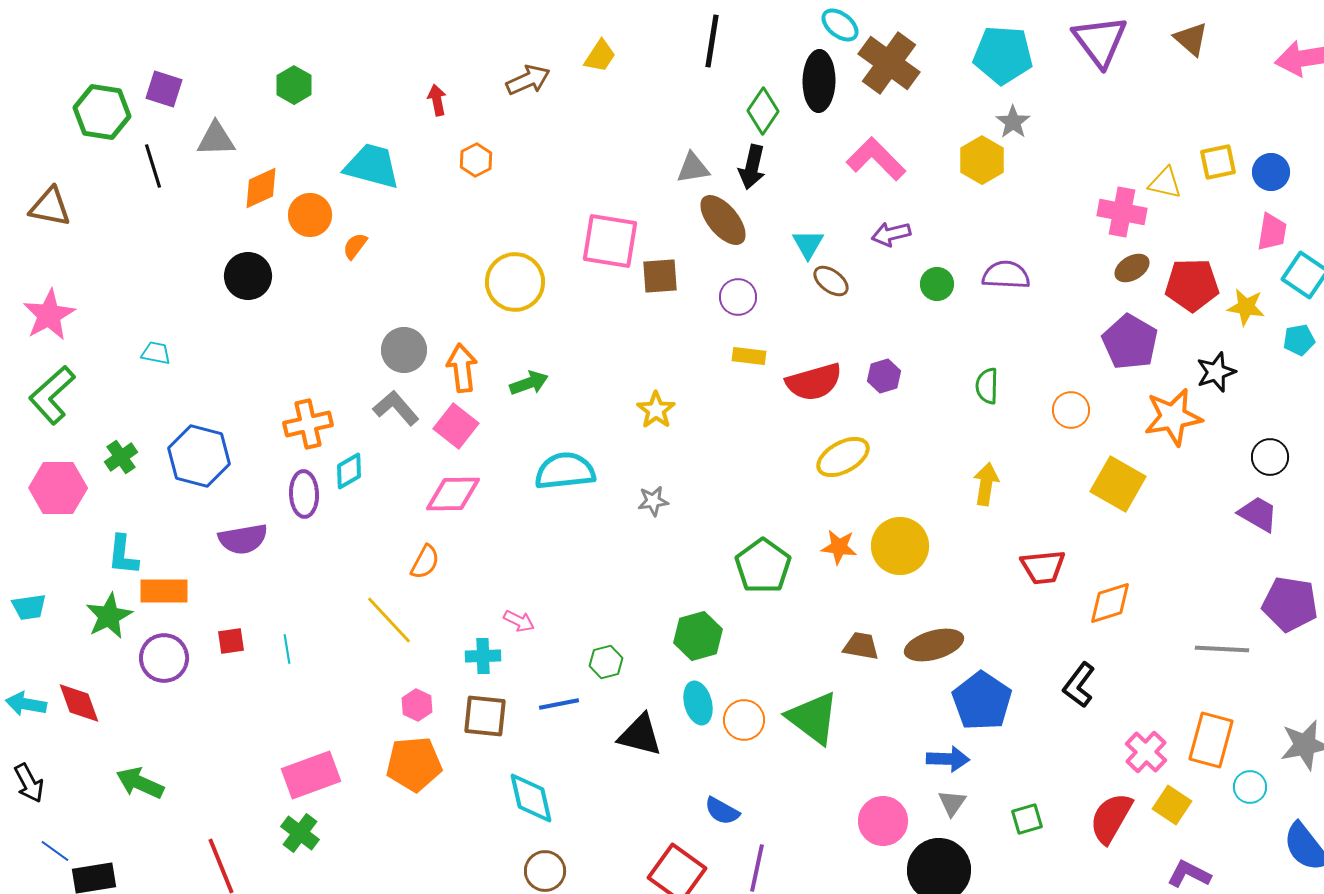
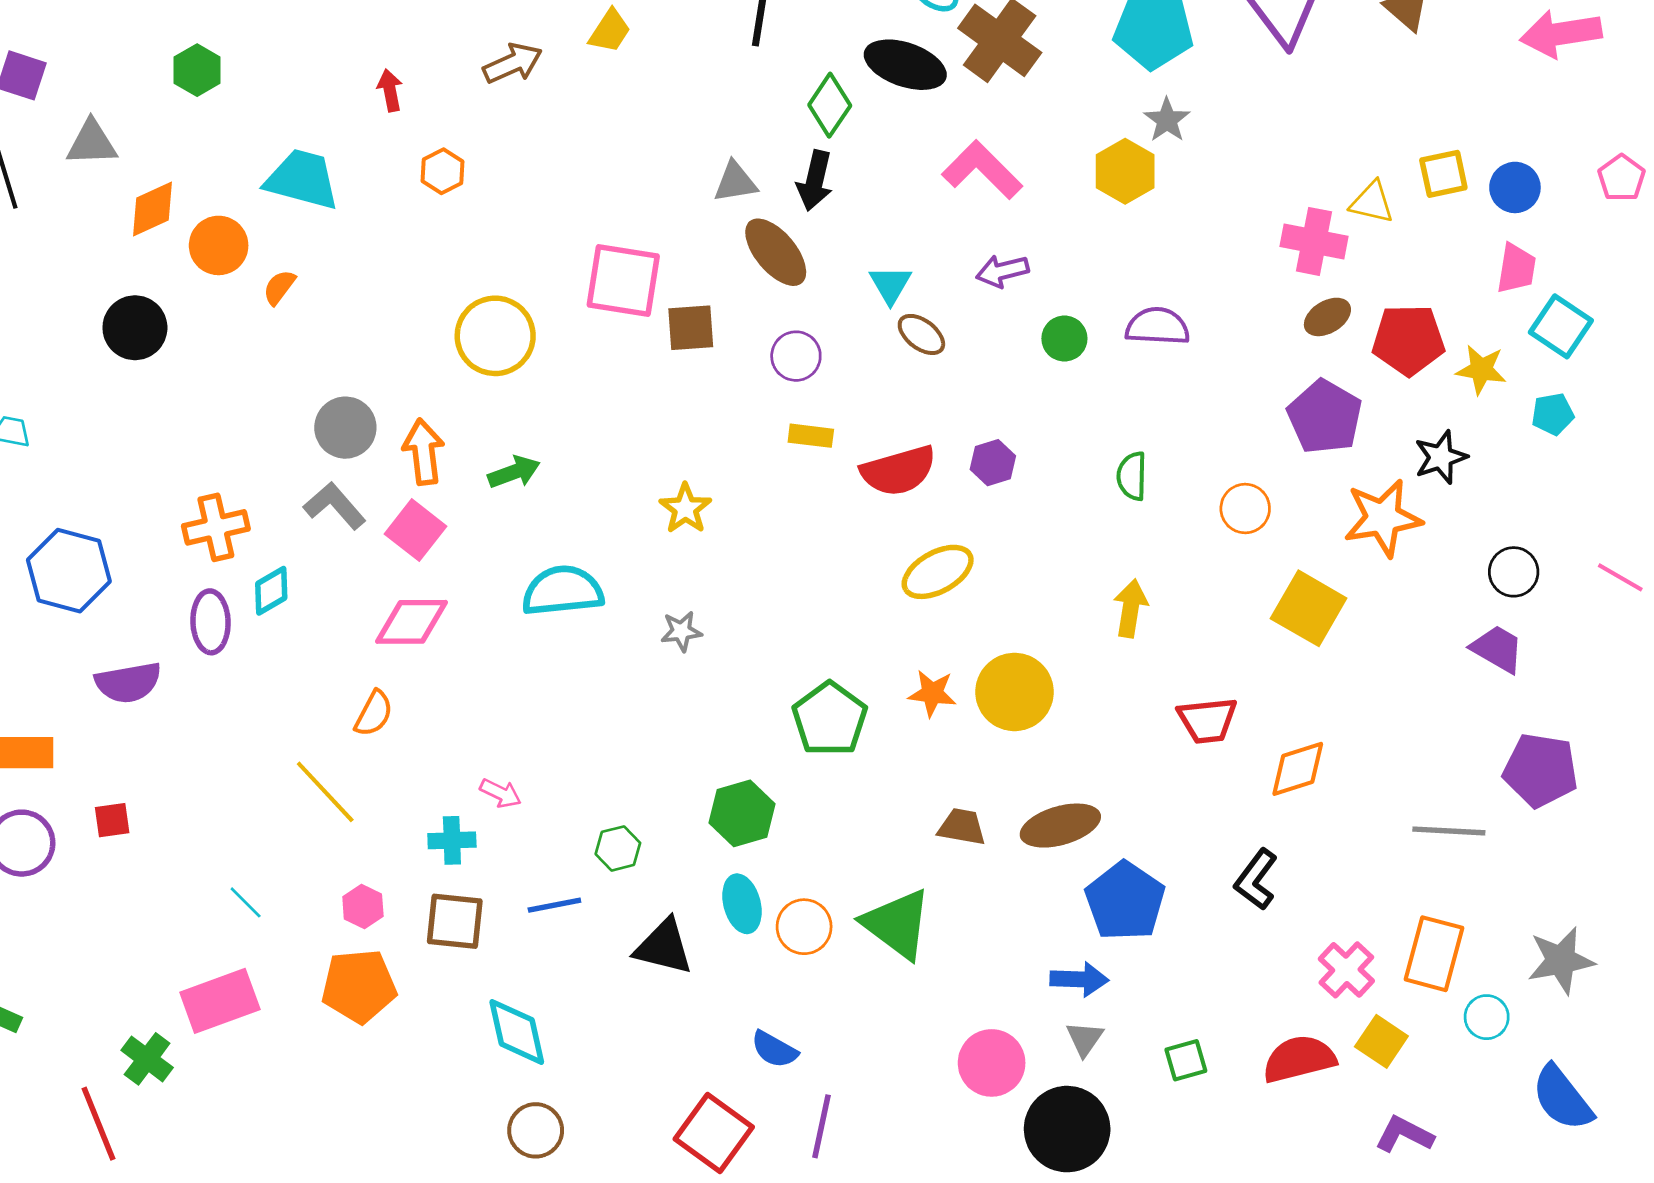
black ellipse: (819, 81) -> (905, 65), turned -72
cyan line: (287, 649) -> (246, 902), moved, turned -36
red semicircle: (1111, 818) -> (1299, 1059), turned 46
green cross: (300, 833) -> (147, 1059), moved

